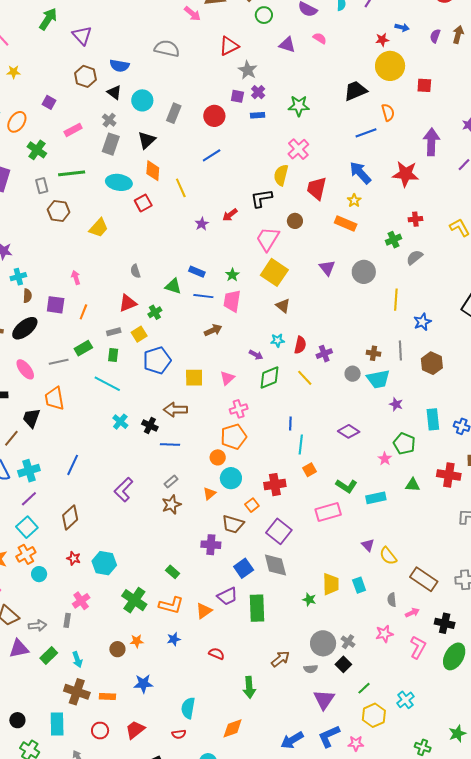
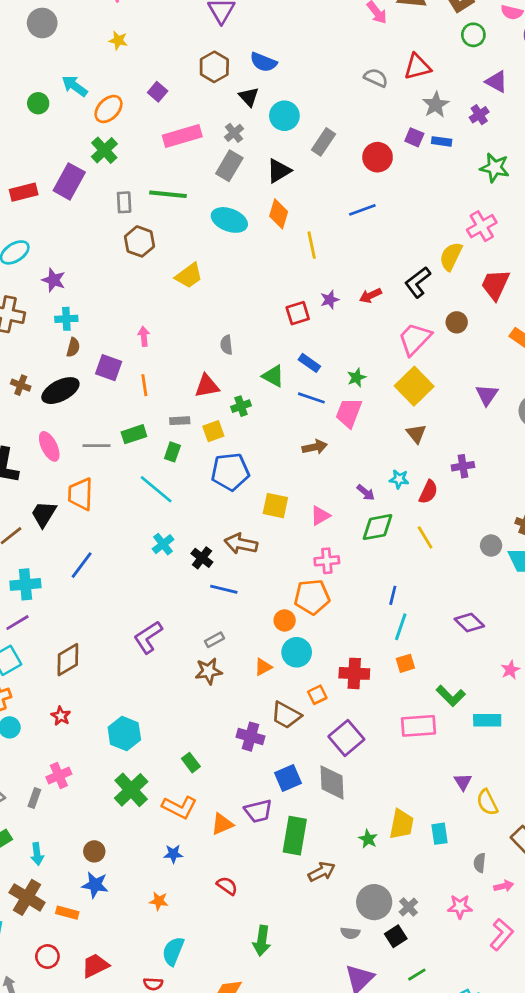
gray semicircle: (167, 49) -> (376, 78), moved, size x0.7
purple cross: (258, 92) -> (479, 115), moved
blue rectangle: (258, 115) -> (442, 141), moved
pink rectangle: (73, 130) -> (182, 136), size x1.5
green cross: (37, 150) -> (104, 150), moved
black L-shape: (261, 198) -> (418, 282), turned -40
red square: (143, 203) -> (298, 313), moved
orange line: (83, 312) -> (144, 385), turned -42
purple cross: (324, 354) -> (463, 466), moved
blue line: (73, 465) -> (82, 565), moved
cyan hexagon: (104, 563) -> (124, 734), moved
orange star: (137, 641) -> (159, 901), moved
brown arrow: (280, 659) -> (322, 872), moved
blue star: (143, 684) -> (95, 885), moved

